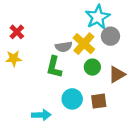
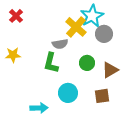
red cross: (17, 32) -> (16, 16), moved
yellow cross: (84, 44) -> (76, 27), moved
brown square: (99, 101) -> (102, 96), moved

